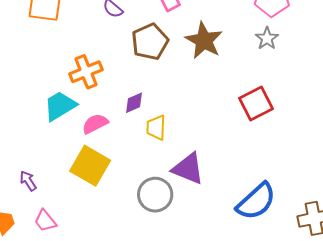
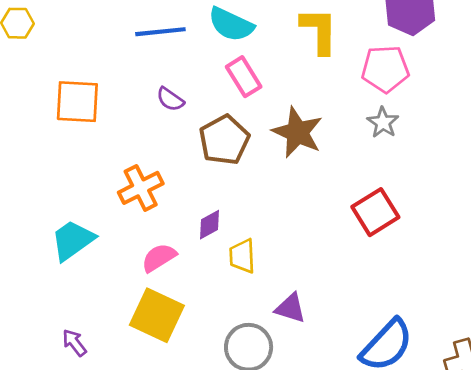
cyan trapezoid: (60, 106) -> (73, 240), moved
purple triangle: (188, 169) -> (290, 308), size x0.7

